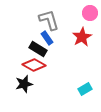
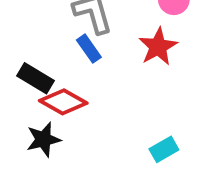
black rectangle: (38, 49) -> (36, 78), moved

